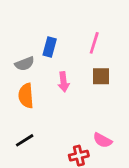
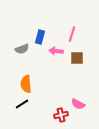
pink arrow: (64, 82) -> (56, 51), moved, turned 104
orange semicircle: (26, 96) -> (26, 84), moved

